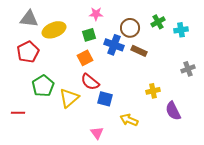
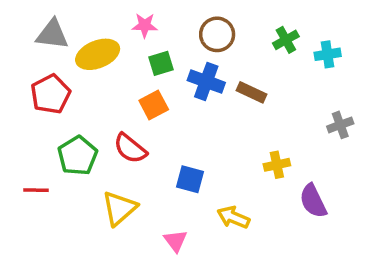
pink star: (96, 14) -> (145, 25), moved
brown circle: (130, 28) -> (217, 34), moved
red semicircle: (90, 82) -> (130, 148), moved
yellow triangle: (69, 98) -> (119, 208), moved
red line: (18, 113) -> (36, 190), moved

